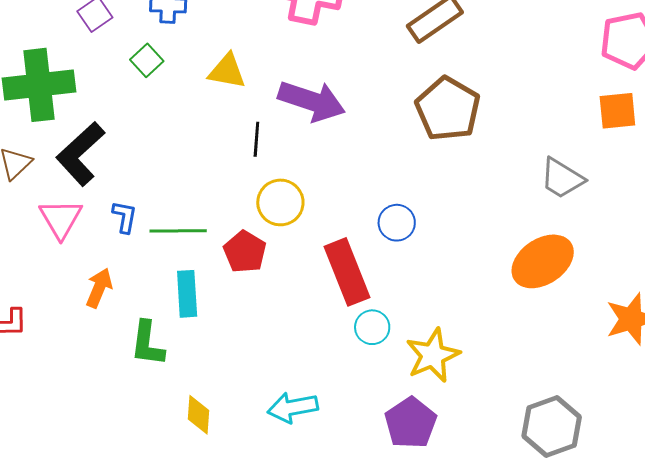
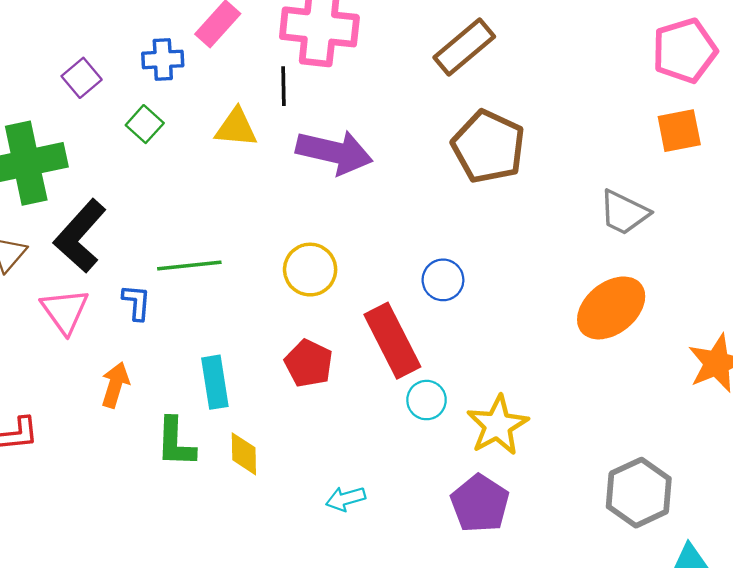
black line: (256, 139) -> (284, 86), moved
green line: (178, 231) -> (189, 265), moved
red pentagon: (245, 252) -> (309, 363), moved
cyan arrow: (293, 407) -> (346, 499), size x0.7
yellow diamond: (199, 415) -> (244, 454), moved

